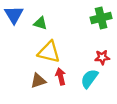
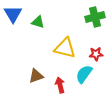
yellow triangle: (49, 52) -> (65, 48), moved
red arrow: (61, 76) -> (60, 85), moved

